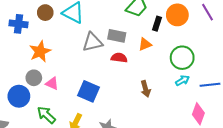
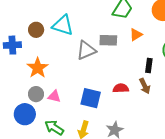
black rectangle: (157, 24) -> (149, 66), moved
orange triangle: (145, 44) -> (136, 35), moved
red semicircle: (119, 58) -> (121, 88), moved

